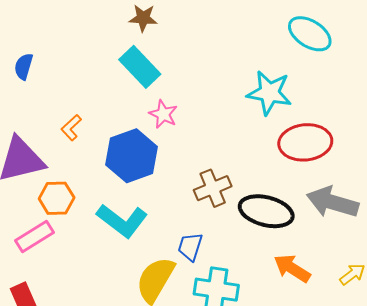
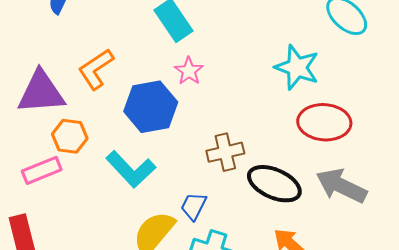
orange L-shape: (71, 128) -> (96, 69), size x1.6

